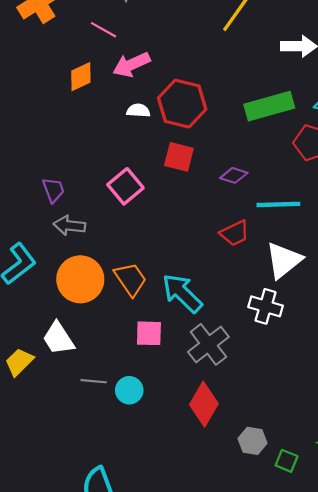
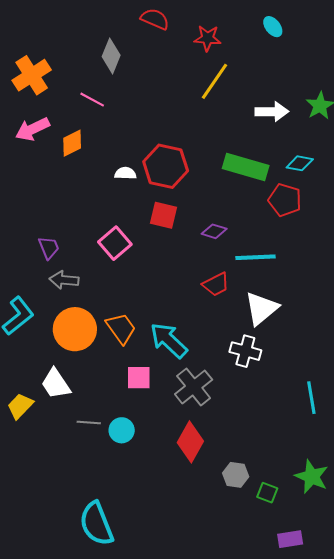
pink arrow: (131, 65) -> (32, 129), moved
green rectangle: (269, 106) -> (246, 167), turned 33

